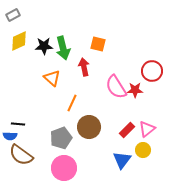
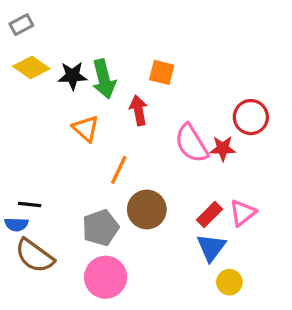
yellow diamond: (19, 41) -> (31, 67), turned 60
yellow circle: (143, 150) -> (229, 282), moved
blue triangle: (122, 160) -> (211, 247), moved

